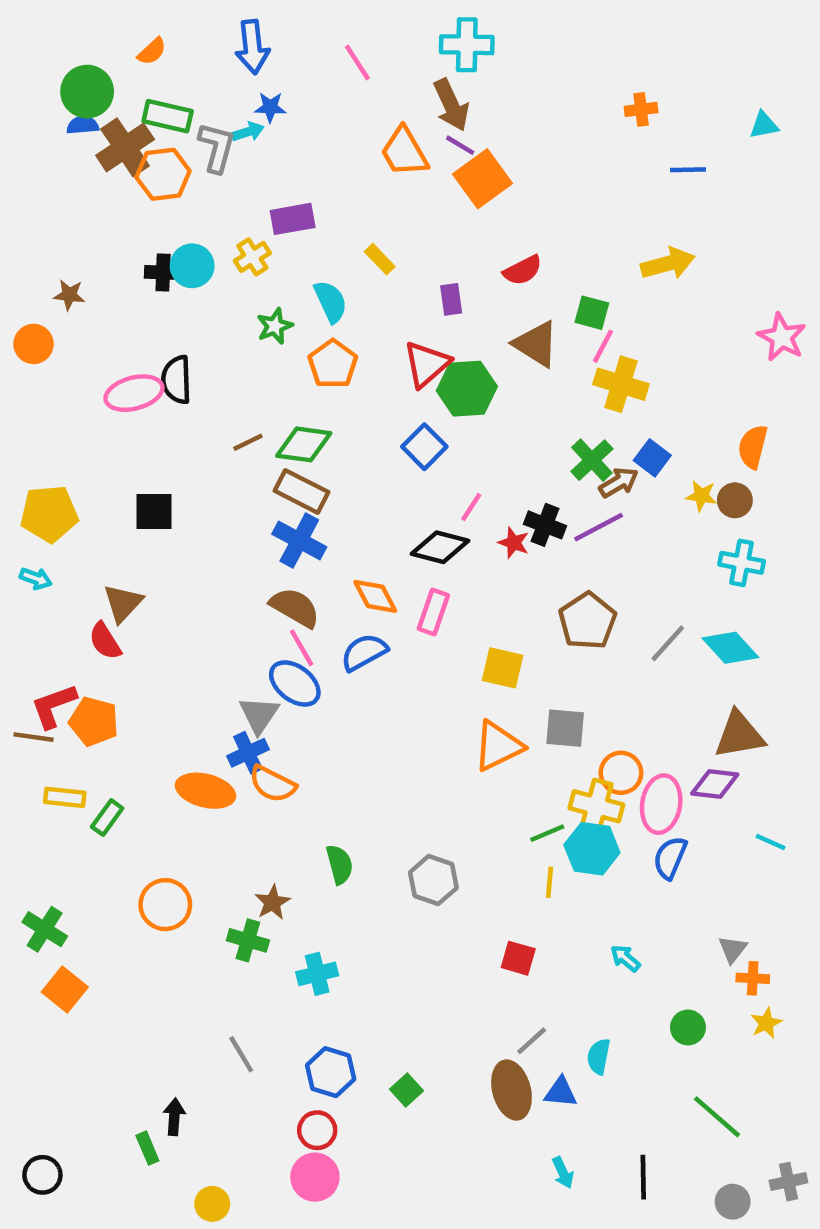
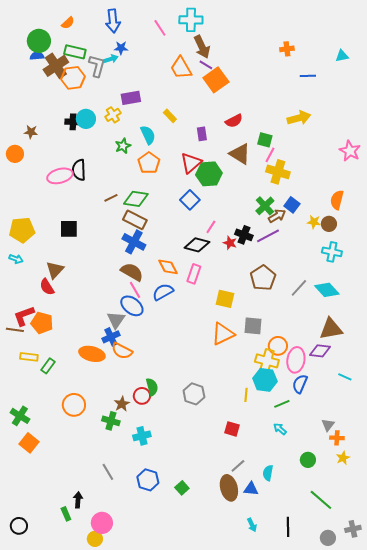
cyan cross: (467, 45) -> (191, 20), moved
green line: (547, 833) -> (282, 404), moved
red circle: (317, 1130) -> (142, 396), moved
pink circle: (315, 1177) -> (102, 523), moved

